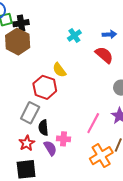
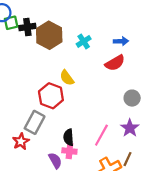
brown hexagon: (18, 42) -> (49, 35), moved
red semicircle: (104, 55) -> (115, 63), turned 108
black semicircle: (43, 128) -> (69, 137), moved
red star: (27, 143) -> (21, 141), moved

